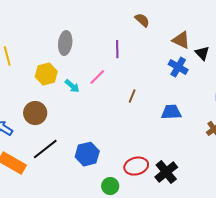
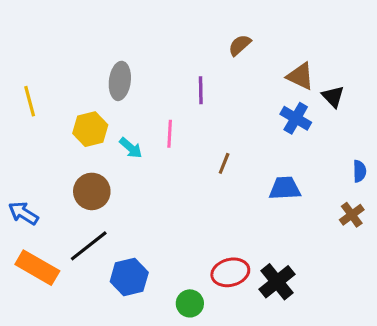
brown semicircle: (142, 20) -> (240, 45), turned -84
pink line: (97, 77) -> (170, 134), turned -42
brown circle: (35, 113) -> (92, 191), moved
blue hexagon: (87, 154) -> (129, 277), moved

